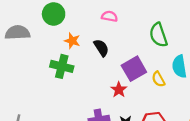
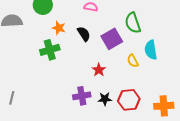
green cross: (62, 66) -> (50, 50), turned -30
purple square: (134, 69) -> (112, 39), moved

